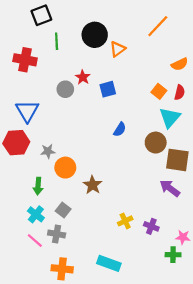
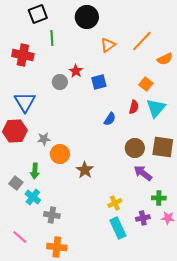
orange line: (158, 26) -> (142, 41), moved
black circle: (95, 35) -> (87, 17), moved
red semicircle: (180, 92) -> (134, 107), moved
brown circle: (156, 143) -> (135, 148), moved
purple arrow: (170, 188) -> (143, 173), moved
gray square: (63, 210) -> (16, 183), moved
purple cross: (151, 226) -> (143, 218), moved, turned -32
pink line: (35, 241) -> (20, 237), moved
green cross: (173, 255) -> (159, 198), moved
cyan rectangle: (109, 263) -> (118, 228), moved, turned 45

